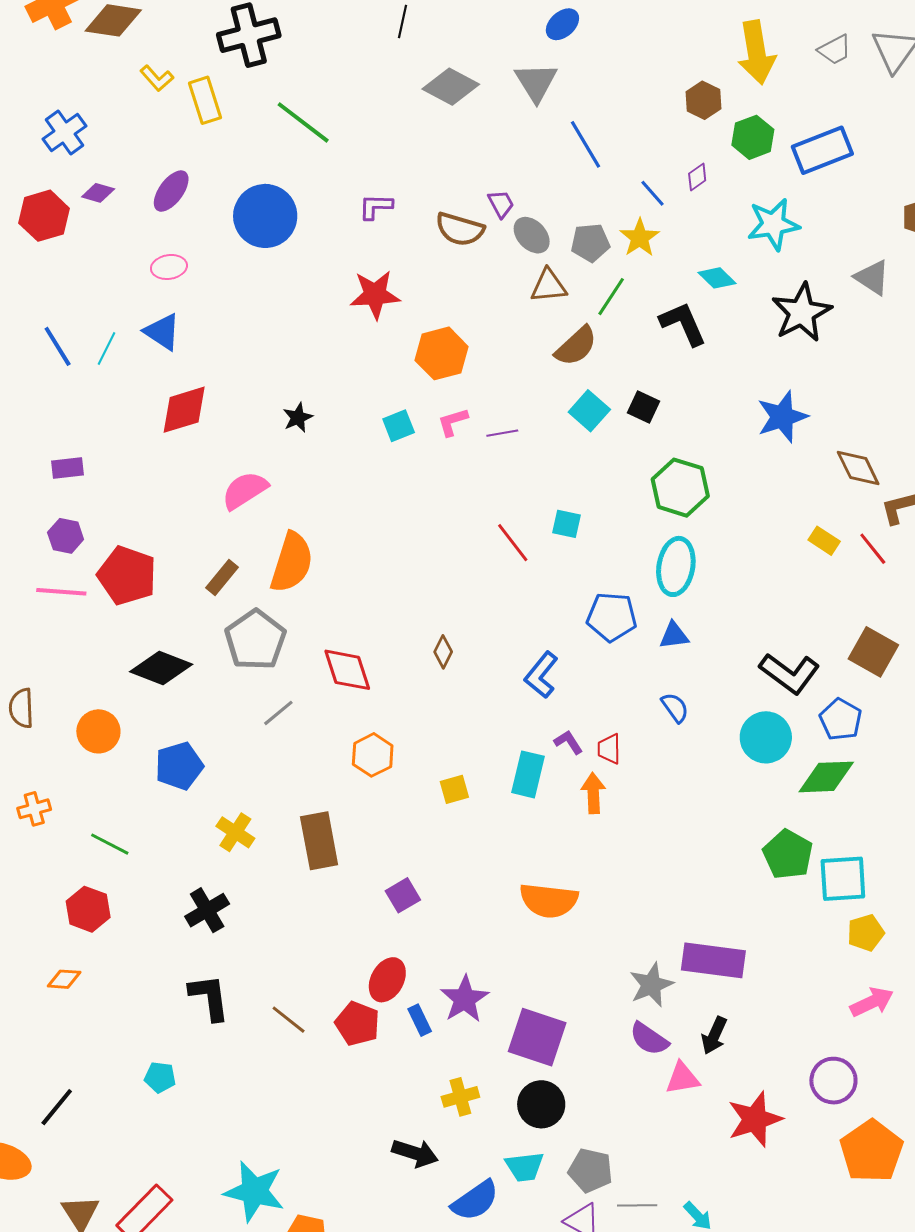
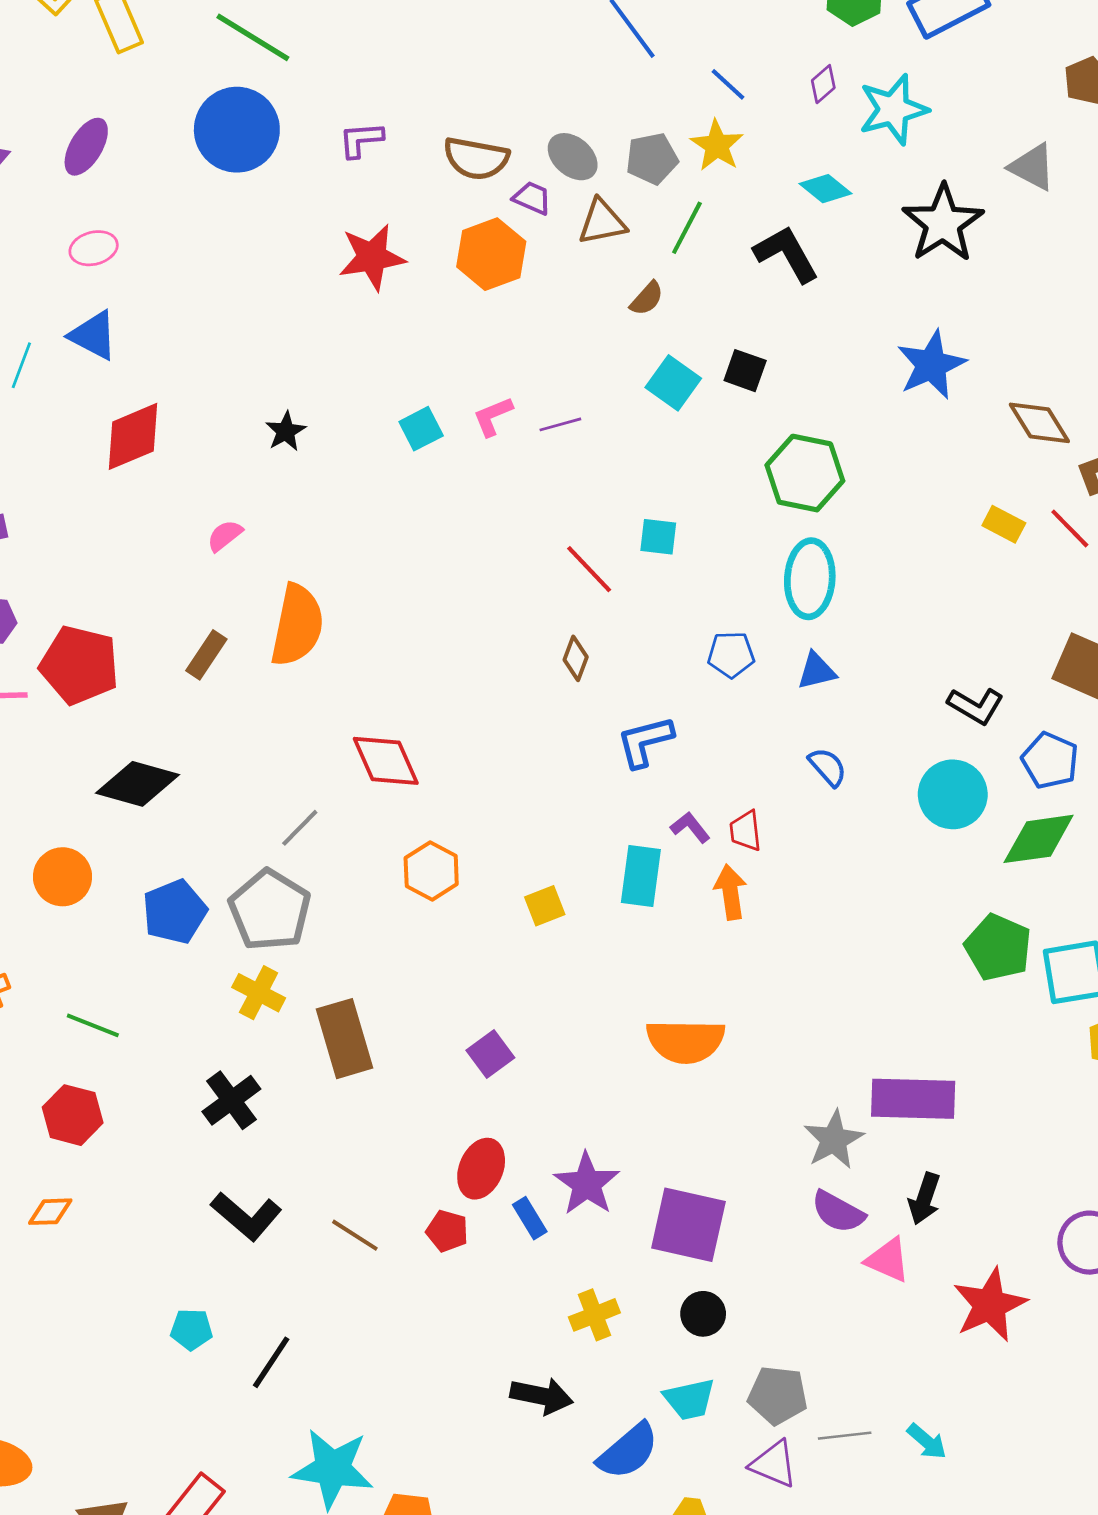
purple diamond: (697, 177) -> (823, 84), moved
purple trapezoid: (501, 204) -> (532, 198), moved, turned -32
blue circle: (265, 216) -> (237, 130), moved
brown semicircle: (576, 346) -> (647, 299), size x0.6
orange hexagon: (442, 353) -> (491, 254), moved
pink semicircle: (245, 490) -> (225, 536), size x0.6
blue pentagon: (612, 617) -> (731, 655), size x0.7
gray pentagon: (255, 640) -> (270, 910), moved
brown diamond: (443, 652) -> (576, 658), moved
black L-shape: (790, 673) -> (976, 706), size x0.7
blue L-shape: (541, 675) -> (645, 742), turned 42
brown rectangle: (319, 841) -> (345, 1039), moved
black L-shape: (209, 997) -> (246, 1216), turned 144
red pentagon: (357, 1024) -> (447, 1231), size x0.7
pink triangle: (682, 1078) -> (888, 1260), turned 39
black circle: (541, 1104) -> (703, 1314), size x0.7
black line: (57, 1107) -> (271, 1362), moved

